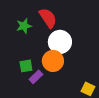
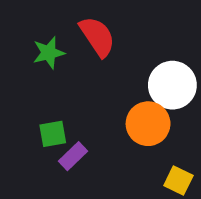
white circle: (60, 42) -> (172, 85), moved
orange circle: (53, 61) -> (148, 124), moved

